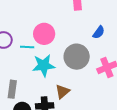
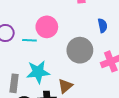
blue semicircle: (99, 32) -> (103, 26), turned -48
cyan star: (44, 65) -> (38, 72), moved

